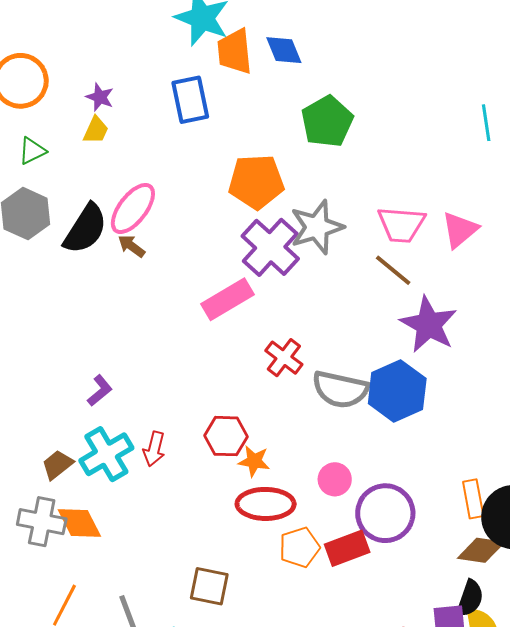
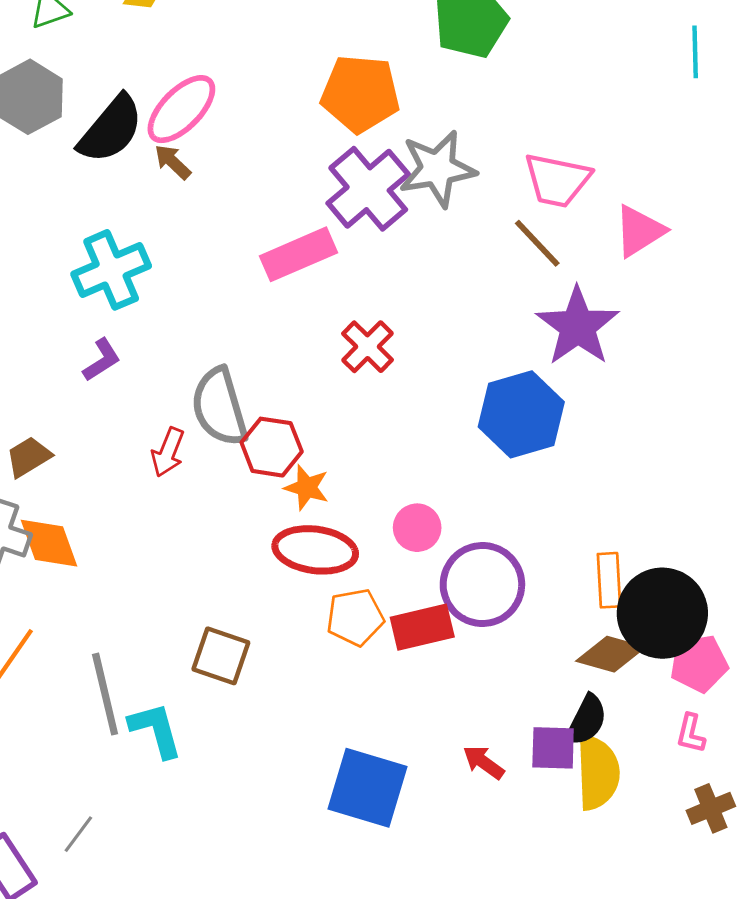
pink triangle: (460, 230) -> (639, 231), moved
gray semicircle: (340, 389) -> (219, 407), moved, turned 54
cyan cross: (106, 454) -> (111, 270), moved

